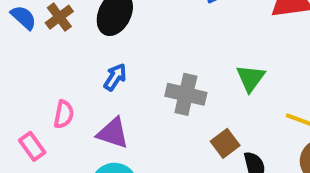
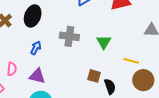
gray cross: (186, 94) -> (69, 36), moved
brown square: (225, 143) -> (94, 76), turned -32

